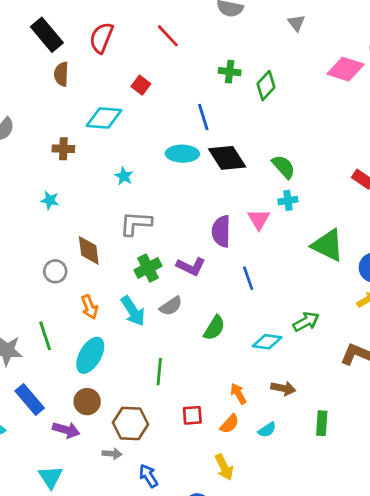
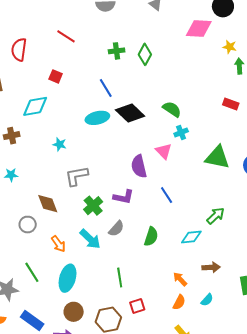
red square: (192, 415) -> (137, 306), moved

